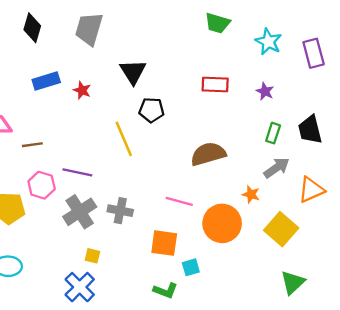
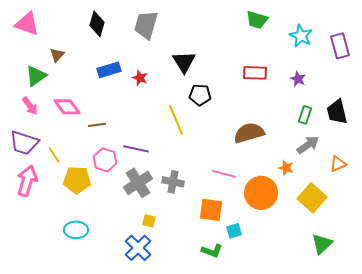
orange triangle: (311, 190) -> (338, 164), size x0.7

